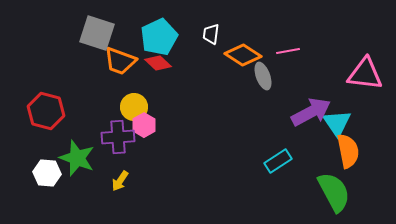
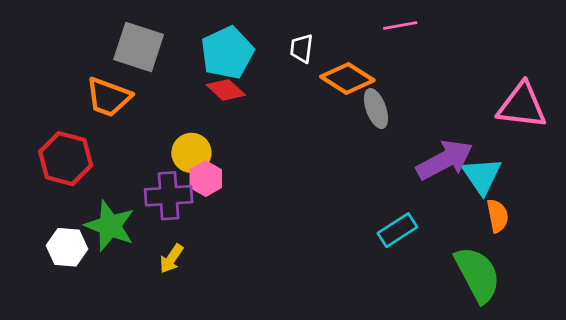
pink line: (288, 51) -> (400, 26), moved
orange trapezoid: (120, 61) -> (108, 97), moved
orange semicircle: (348, 151) -> (498, 216), size x0.7

